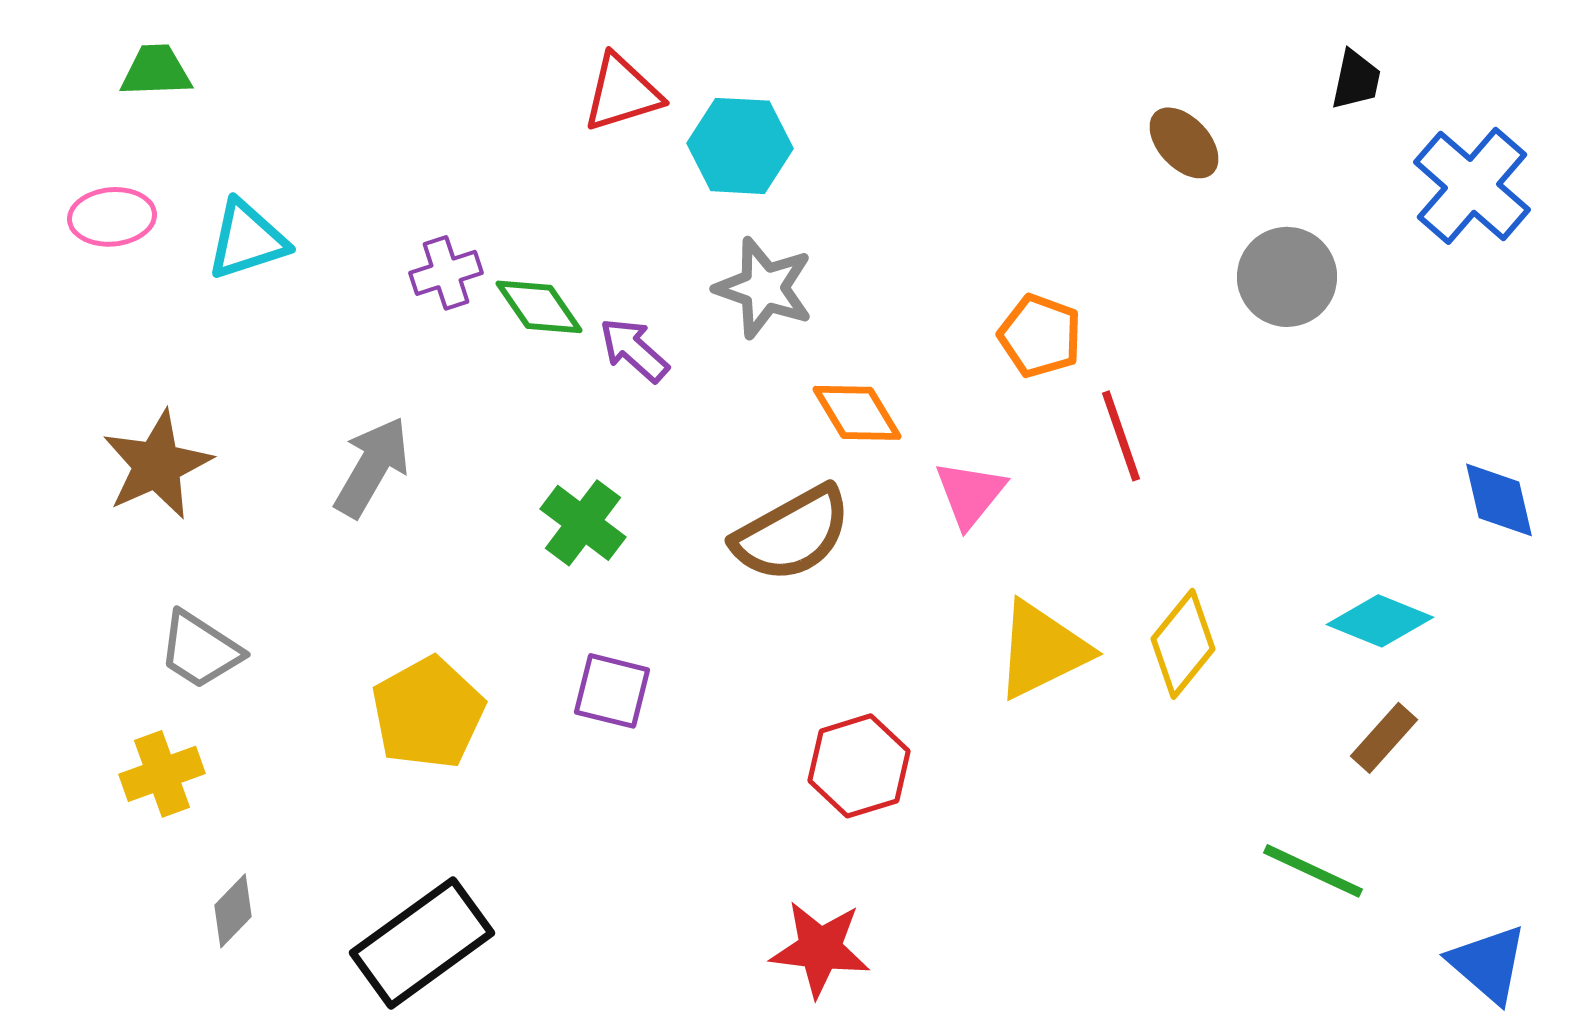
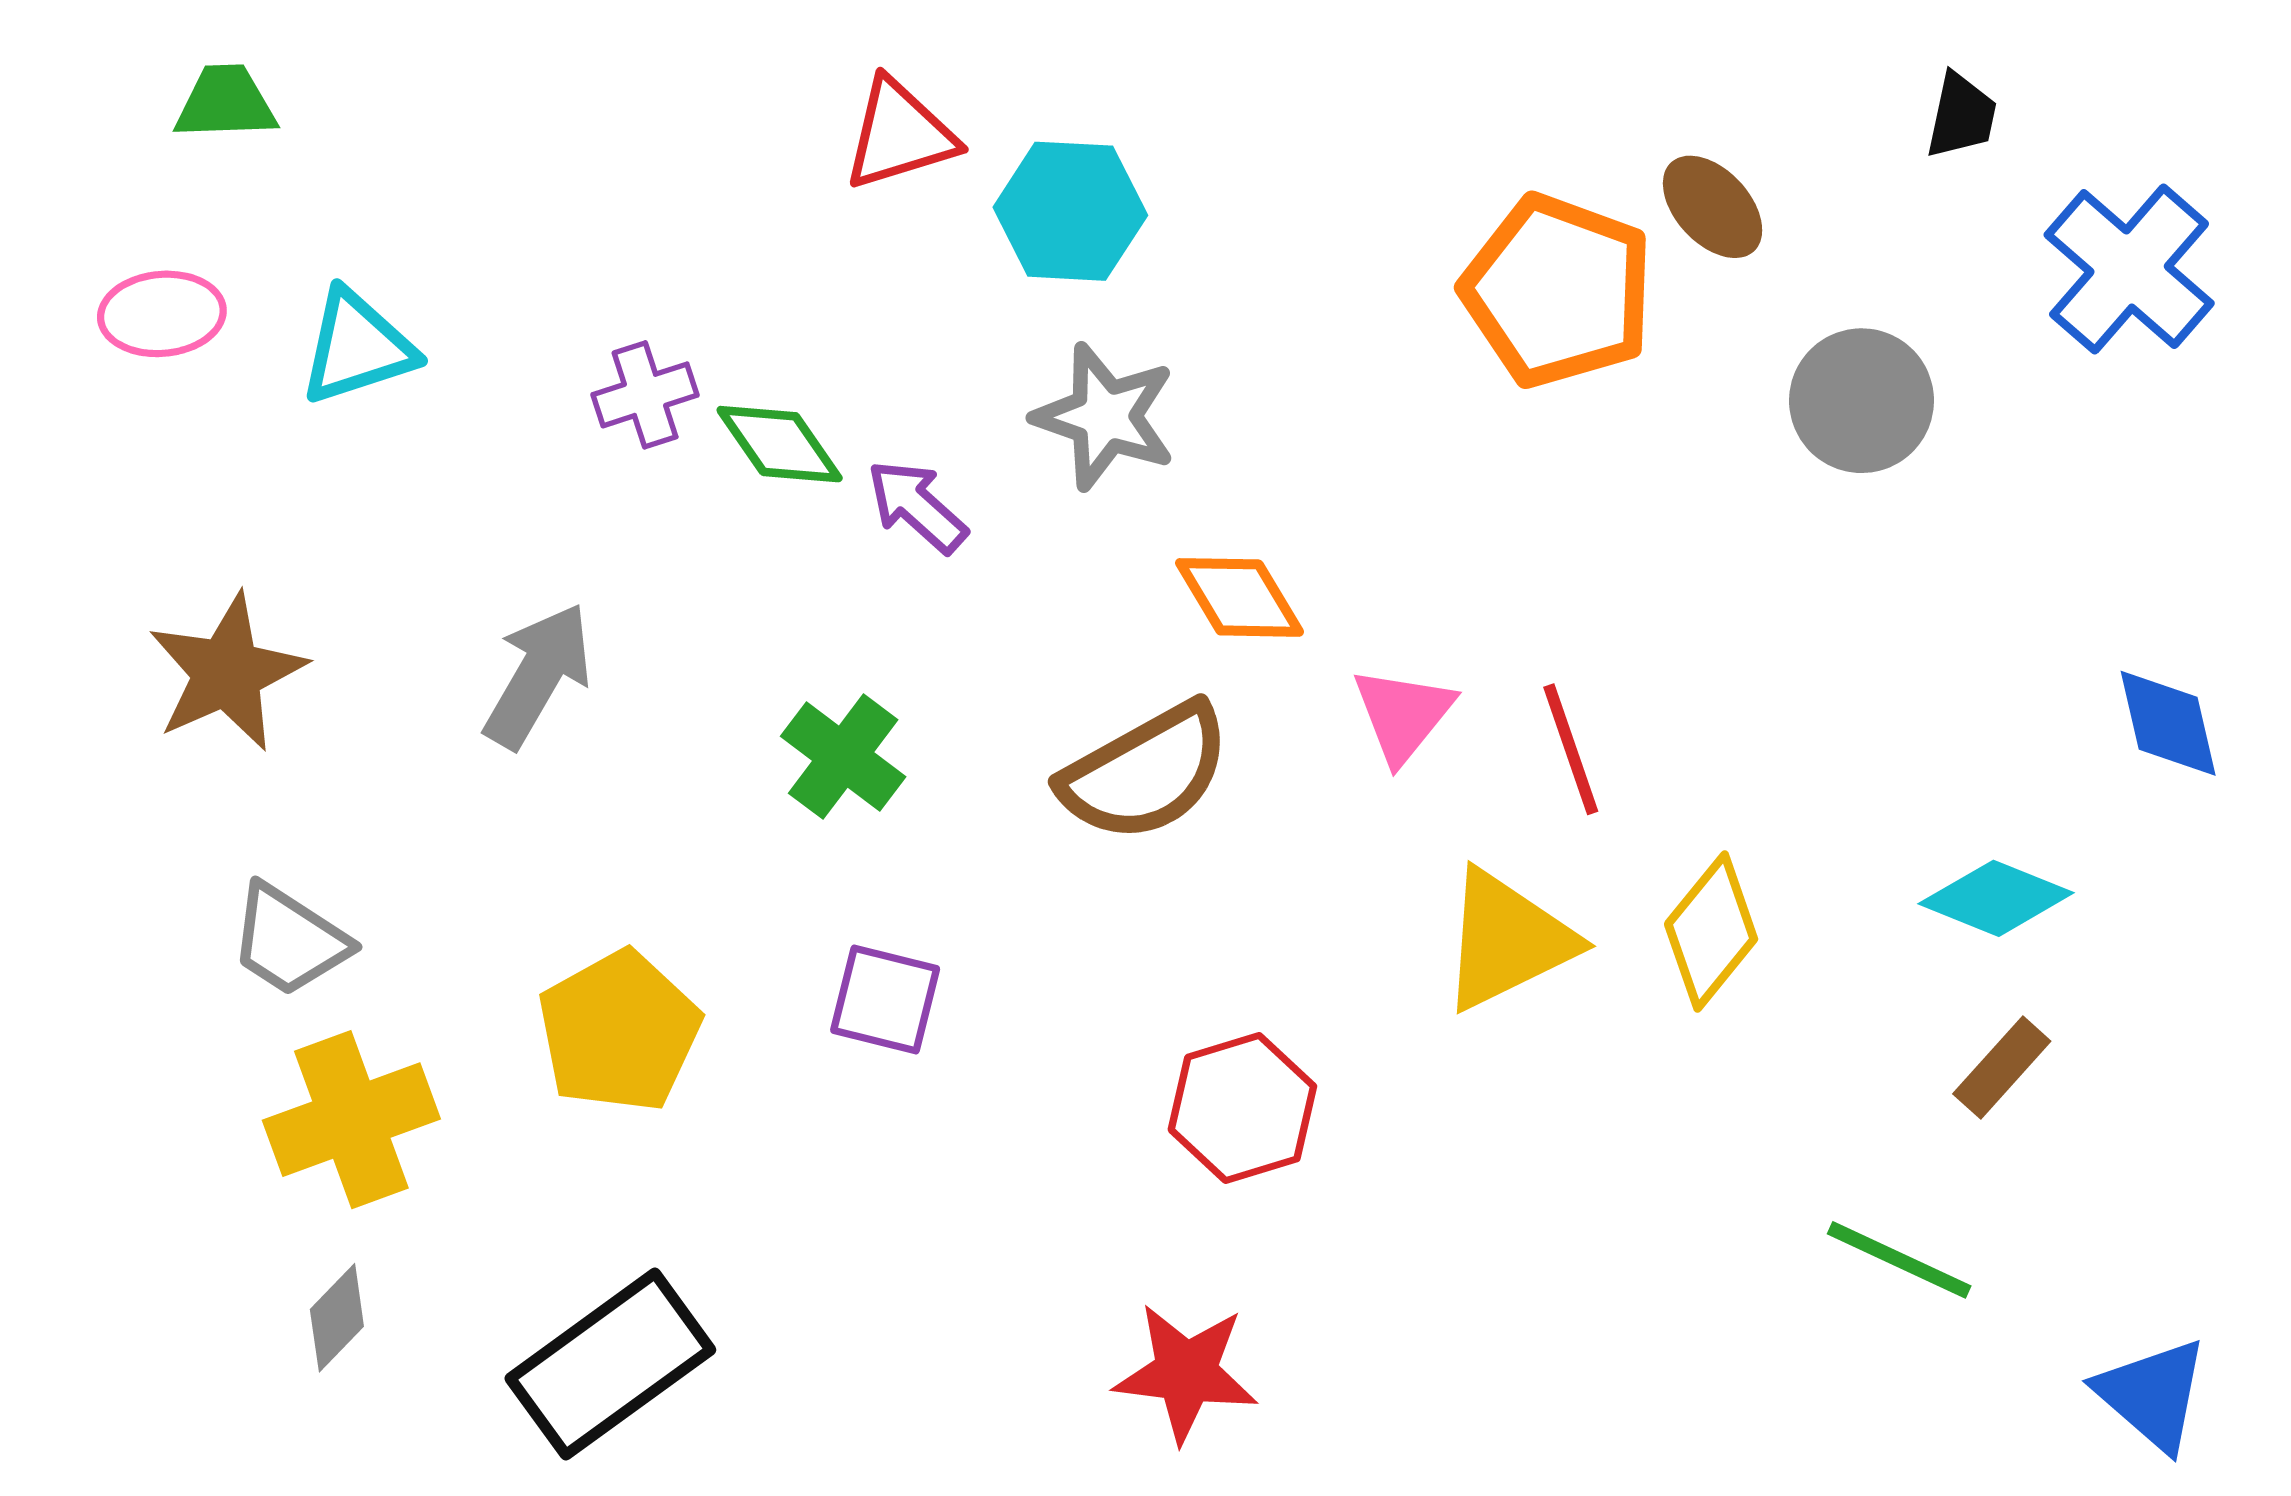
orange pentagon: (1040, 336) -> (1558, 291), moved, size x1.6
red line: (1121, 436) -> (1571, 749), moved
yellow cross: (162, 774) -> (351, 1120), moved, size x1.4

